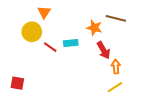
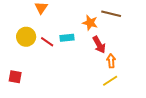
yellow circle: (32, 32) -> (26, 37), moved

